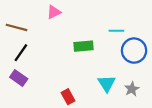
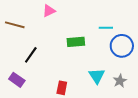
black line: (21, 53) -> (31, 55), moved
purple rectangle: (19, 78) -> (17, 80), moved
red rectangle: (68, 97) -> (62, 88), turned 40

